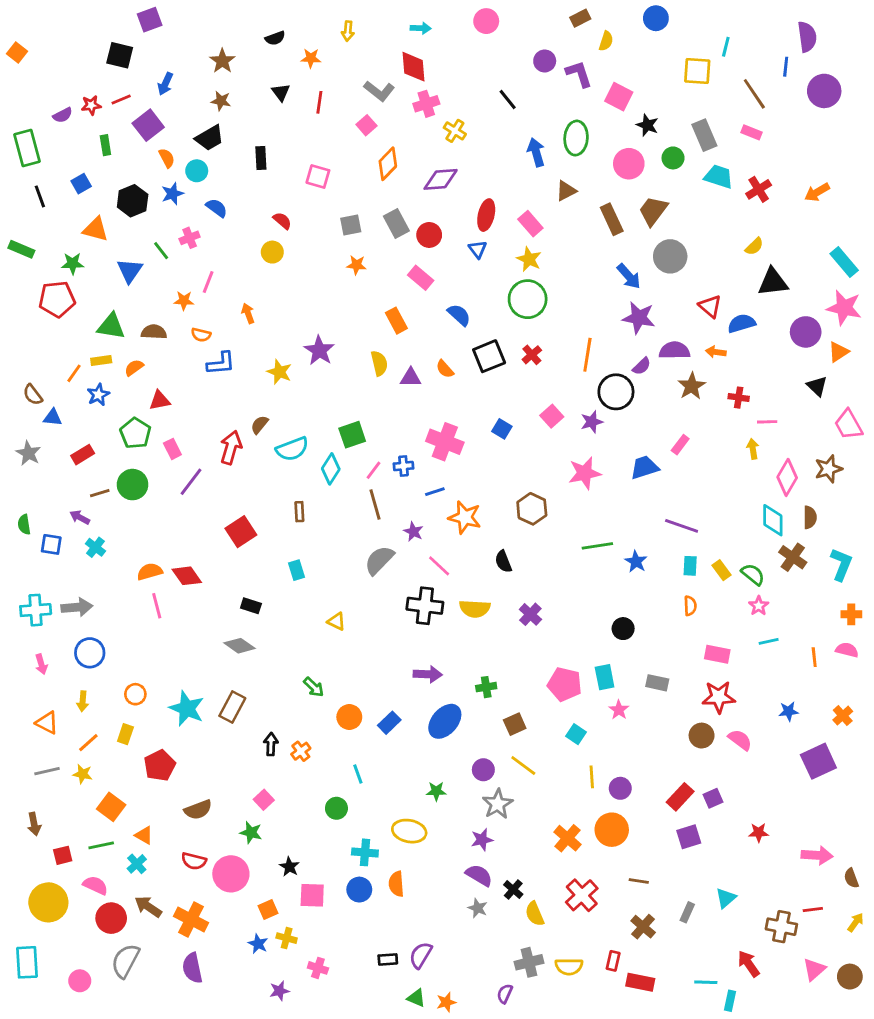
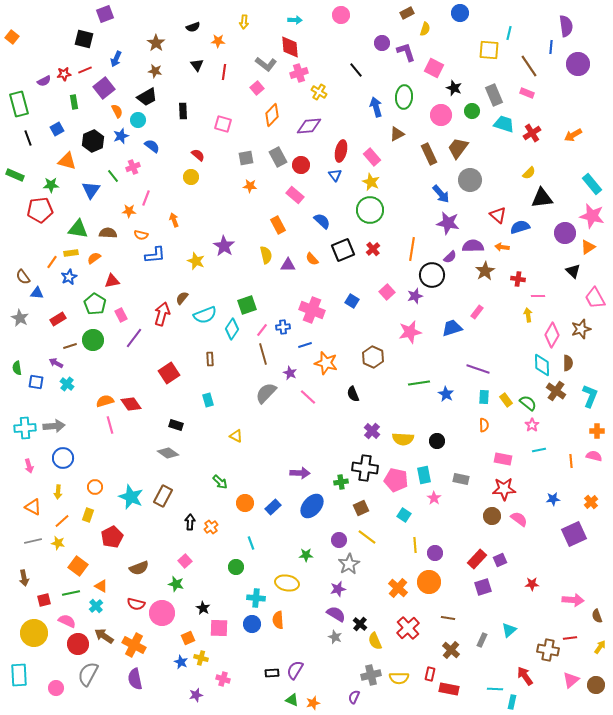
black cross: (425, 606) -> (365, 468), moved
yellow semicircle: (475, 609) -> (403, 439), moved

